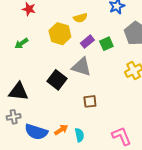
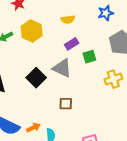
yellow hexagon: (60, 34) -> (32, 31), moved
green square: (106, 44) -> (89, 57), moved

